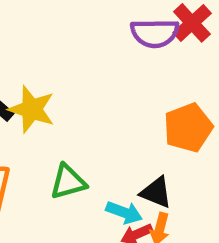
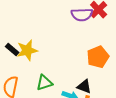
yellow star: (32, 109) -> (27, 50), turned -30

